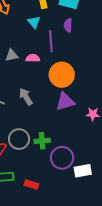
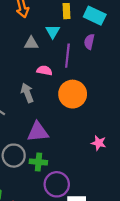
gray triangle: (12, 55) -> (31, 43), moved
gray arrow: (26, 97) -> (27, 93), moved
purple triangle: (65, 102) -> (38, 132), moved

